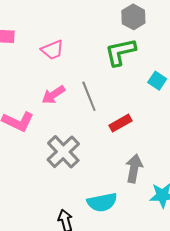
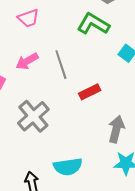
green L-shape: (120, 52) -> (93, 24), turned 40
gray arrow: (134, 168) -> (116, 129), moved

